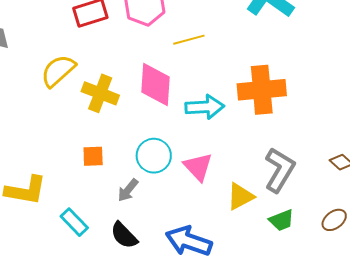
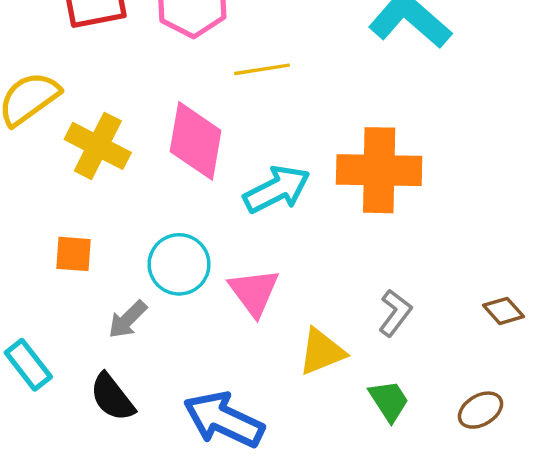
cyan arrow: (205, 107) -> (277, 189), turned -30
gray L-shape: (280, 170) -> (395, 313), size x0.6
green trapezoid: (282, 220) -> (389, 401), turned -108

